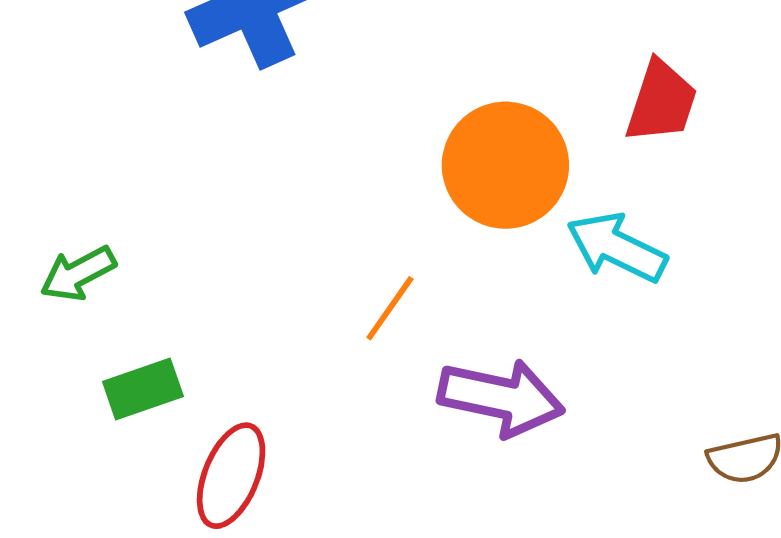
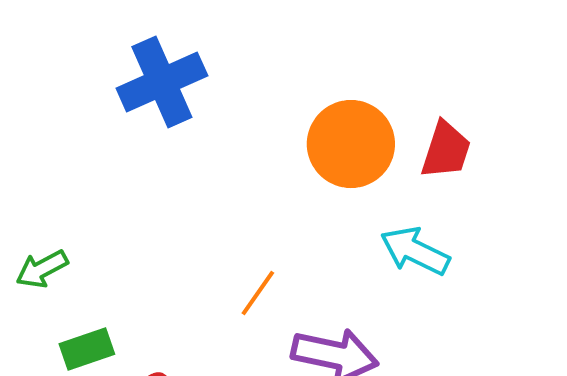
orange circle: (505, 165) -> (351, 144), moved

